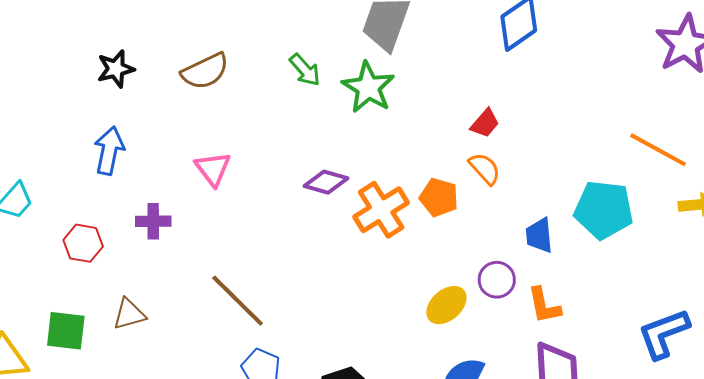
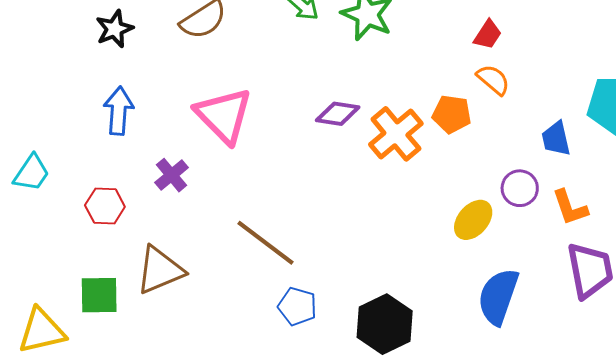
pink triangle: (213, 169) -> (224, 115), size x1.6
purple cross: (153, 221) -> (172, 175), turned -32
brown triangle: (129, 314) -> (160, 270), size x1.5

